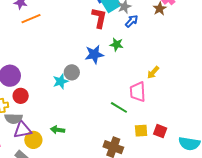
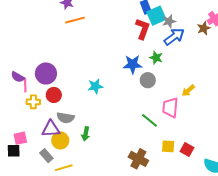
blue arrow: (132, 21) -> (174, 37), size x1.5
gray circle: (72, 72) -> (148, 80), moved
gray semicircle: (14, 119) -> (66, 118), moved
green arrow: (58, 130) -> (86, 134), turned -96

